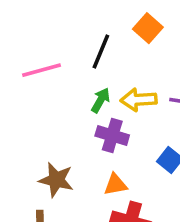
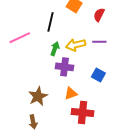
brown star: (56, 180) -> (38, 96), turned -30

